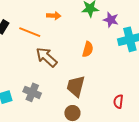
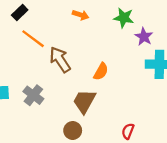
orange line: (30, 32) -> (33, 39), moved
orange semicircle: (88, 49) -> (101, 72), moved

